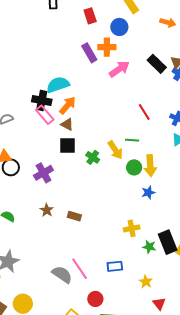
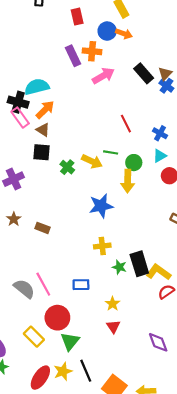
orange arrow: (168, 23) -> (124, 34), moved
yellow arrow: (115, 150) -> (92, 161), turned -36
green circle: (134, 167) -> (134, 163), moved
blue star: (148, 193) -> (101, 206), moved, size x1.6
red circle: (95, 299) -> (57, 318), size x1.5
red triangle: (159, 304) -> (113, 327), moved

